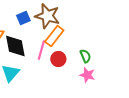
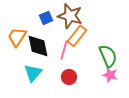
green semicircle: (85, 56) -> (108, 56), size x1.6
red circle: (58, 59) -> (69, 77), moved

